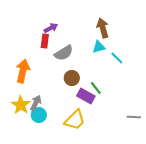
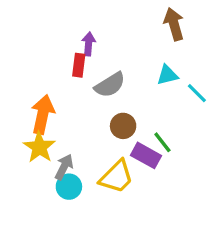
purple arrow: (51, 28) -> (89, 44), turned -56
brown arrow: (103, 28) -> (174, 24), moved
yellow star: (21, 105) -> (39, 147), moved
yellow trapezoid: (75, 120) -> (117, 177), moved

